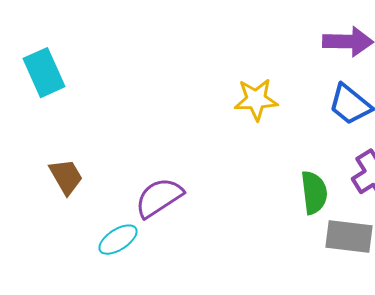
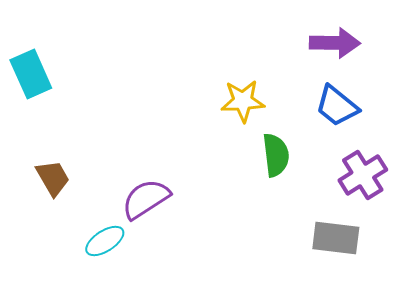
green semicircle: (314, 193) -> (276, 155), moved

